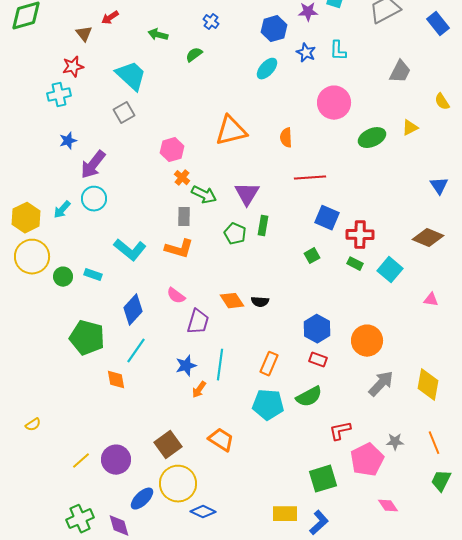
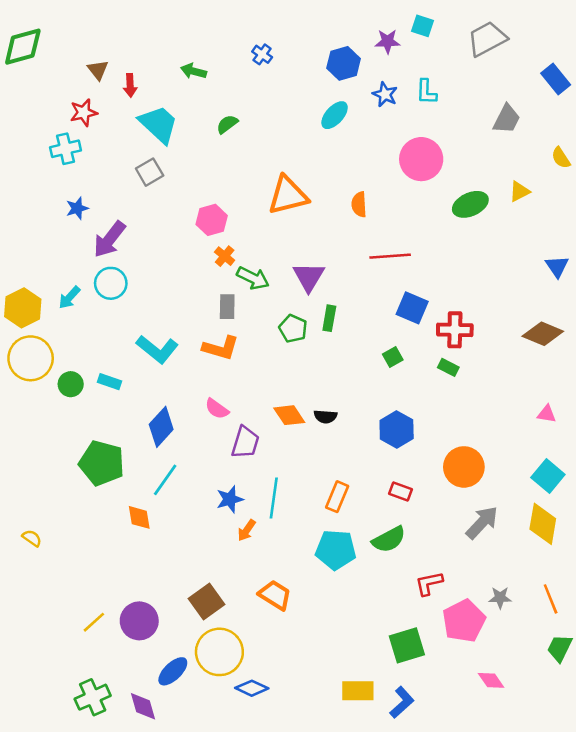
red arrow: (110, 18) -> (130, 85), moved, turned -60
blue rectangle: (438, 24) -> (556, 79), moved
green semicircle: (194, 55) -> (227, 124), moved
cyan square: (390, 270) -> (548, 476), moved
blue hexagon: (317, 329) -> (397, 429), moved
yellow semicircle: (33, 425) -> (32, 538), moved, turned -112

